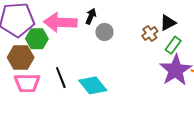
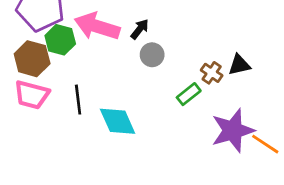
brown cross: (150, 33) -> (212, 73), turned -35
green rectangle: (173, 45) -> (189, 94), moved

